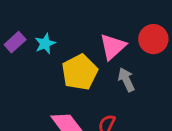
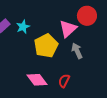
red circle: (153, 39) -> (87, 16), moved

